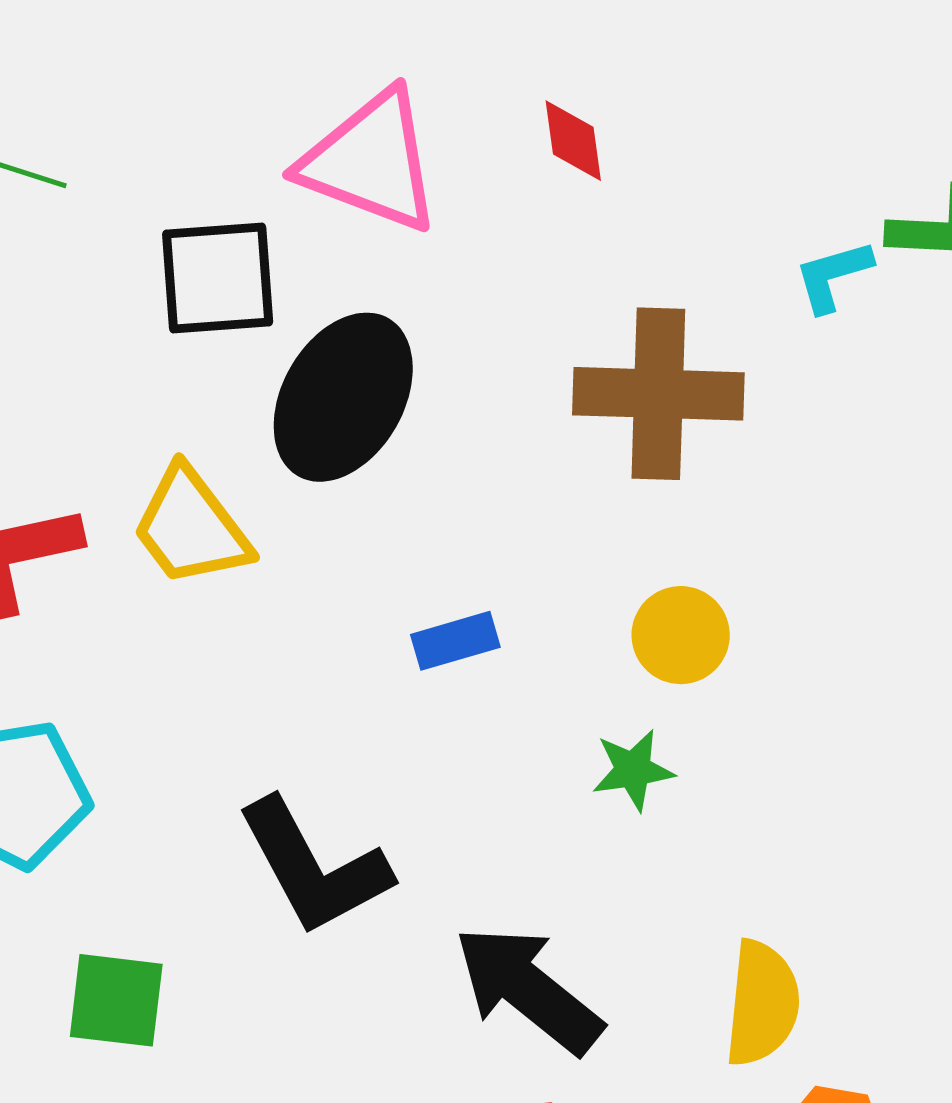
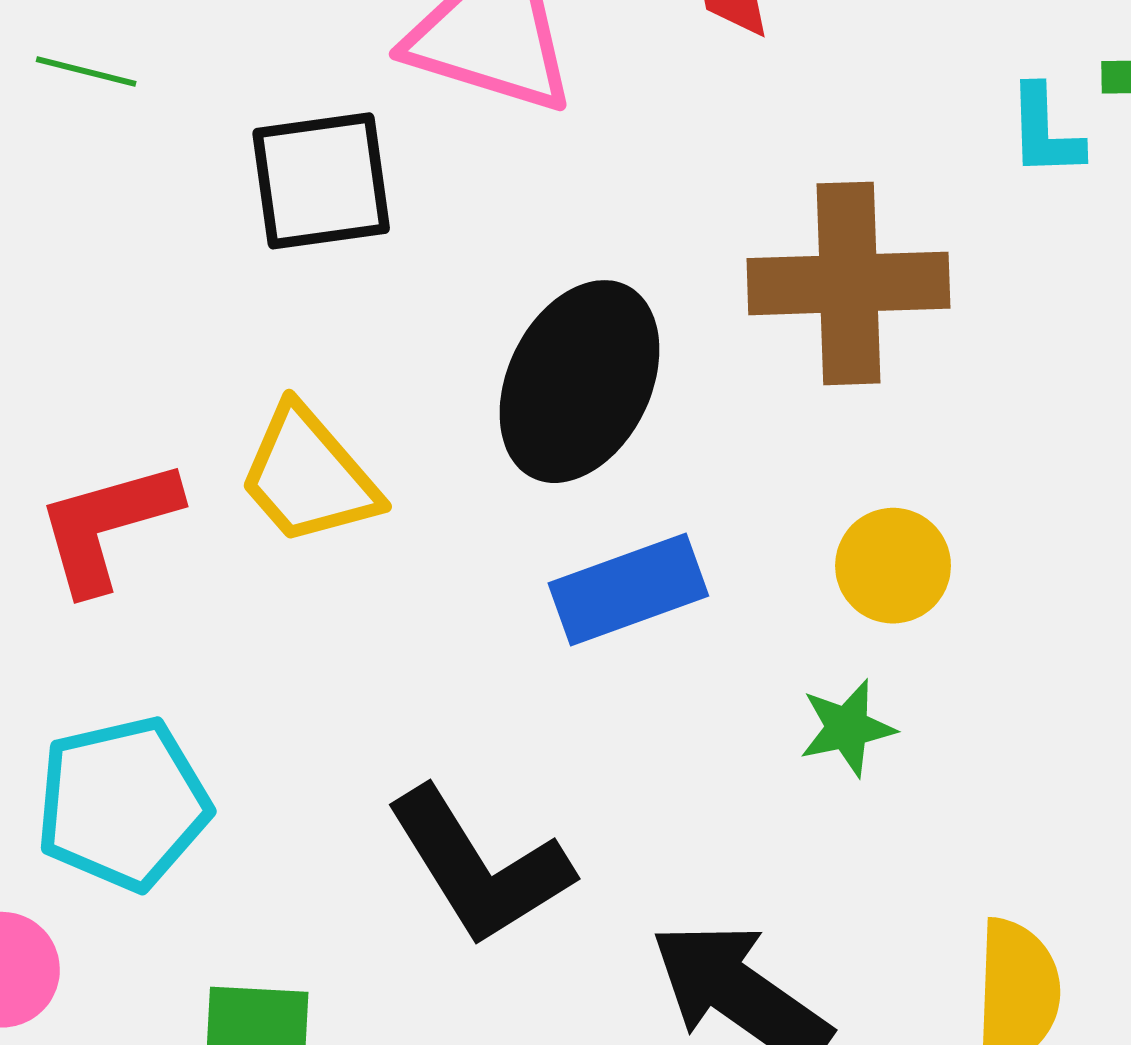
cyan L-shape: (833, 276) -> (1045, 131), turned -72
black ellipse: (343, 397) -> (579, 382), moved
blue rectangle: (455, 641) -> (628, 590), size x1.5

